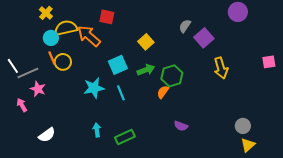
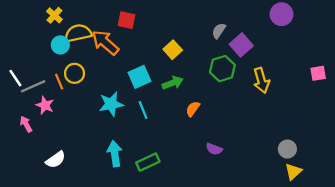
orange line: (52, 58) -> (59, 82), moved
green hexagon: (172, 76) -> (222, 69), moved
cyan arrow: (97, 130) -> (115, 154), size x1.5

